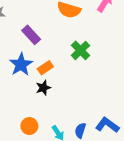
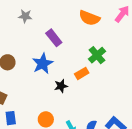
orange rectangle: (45, 68) -> (82, 73), moved

